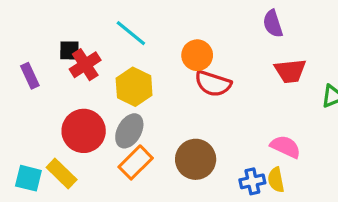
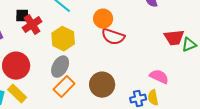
red trapezoid: (290, 71) -> (174, 38), moved
red circle: (84, 131) -> (16, 66), moved

